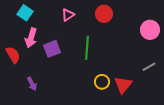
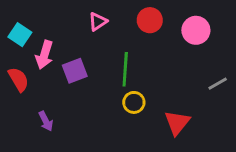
cyan square: (25, 13) -> (20, 35), moved
pink circle: (150, 30) -> (196, 30), moved
gray line: (149, 67) -> (218, 84), moved
yellow circle: (102, 82) -> (134, 102), moved

